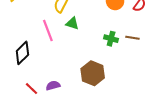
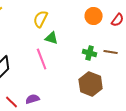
pink line: (48, 31) -> (42, 59), moved
brown hexagon: (93, 73) -> (91, 84), moved

